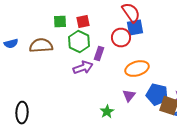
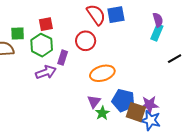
green square: (60, 22) -> (18, 33), moved
blue square: (135, 28) -> (116, 15), moved
green star: (107, 112) -> (102, 113), moved

